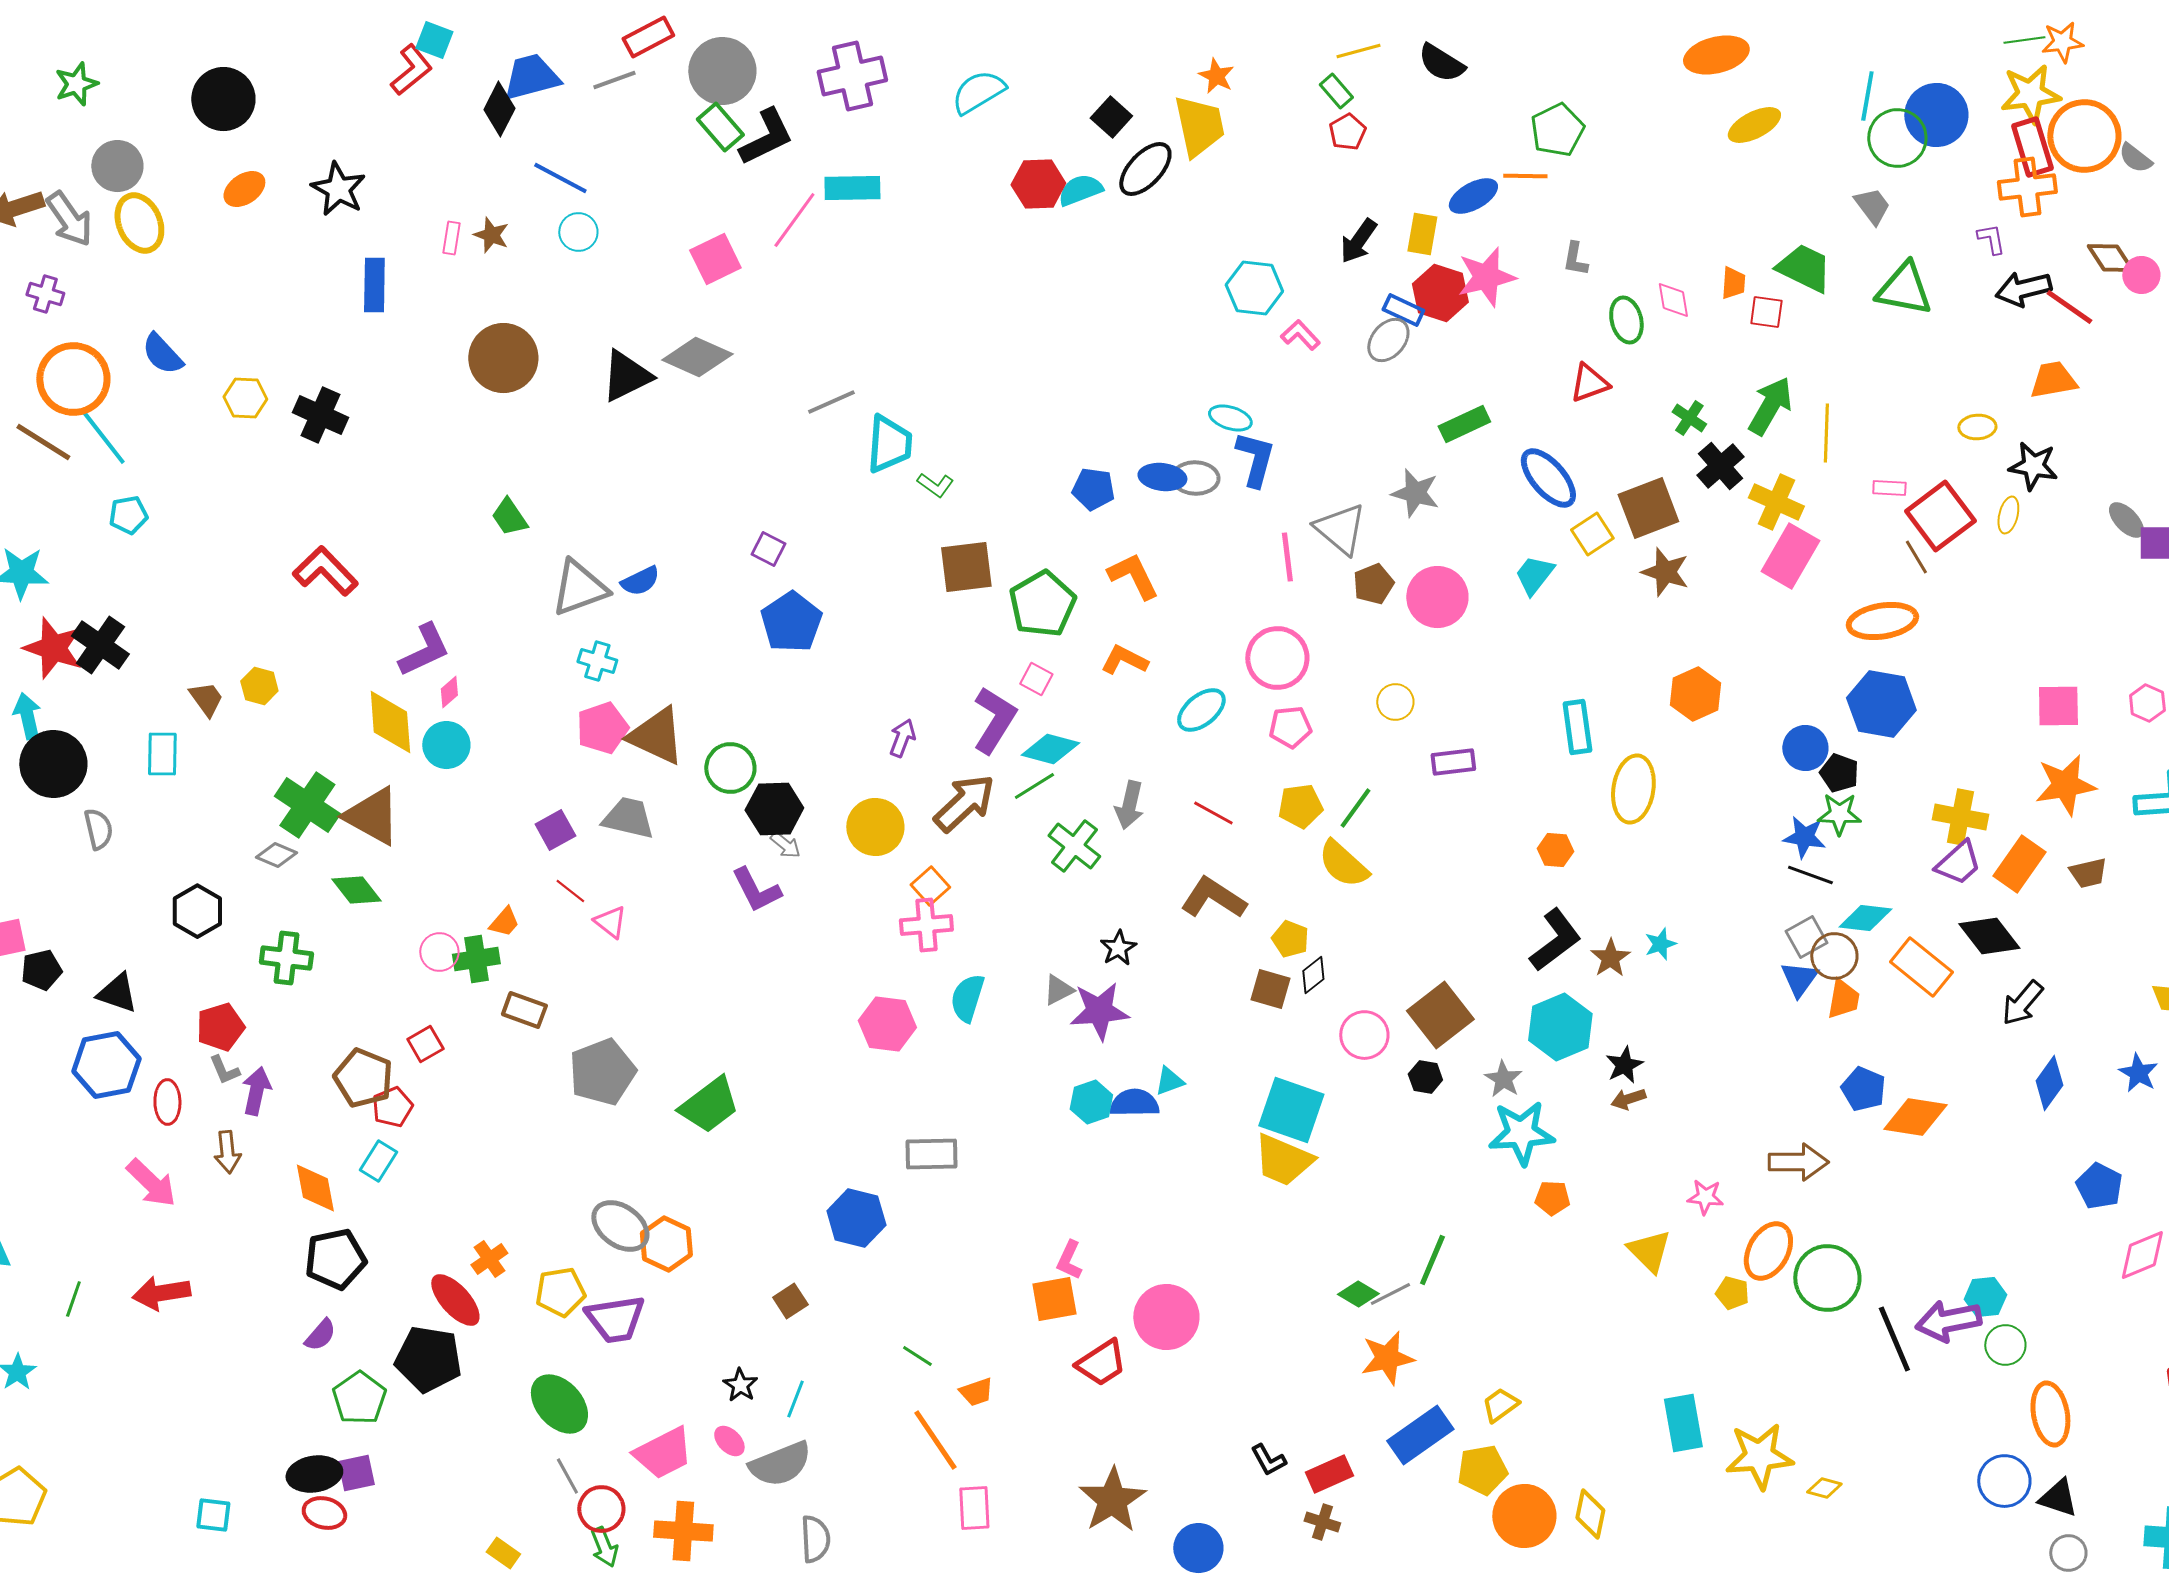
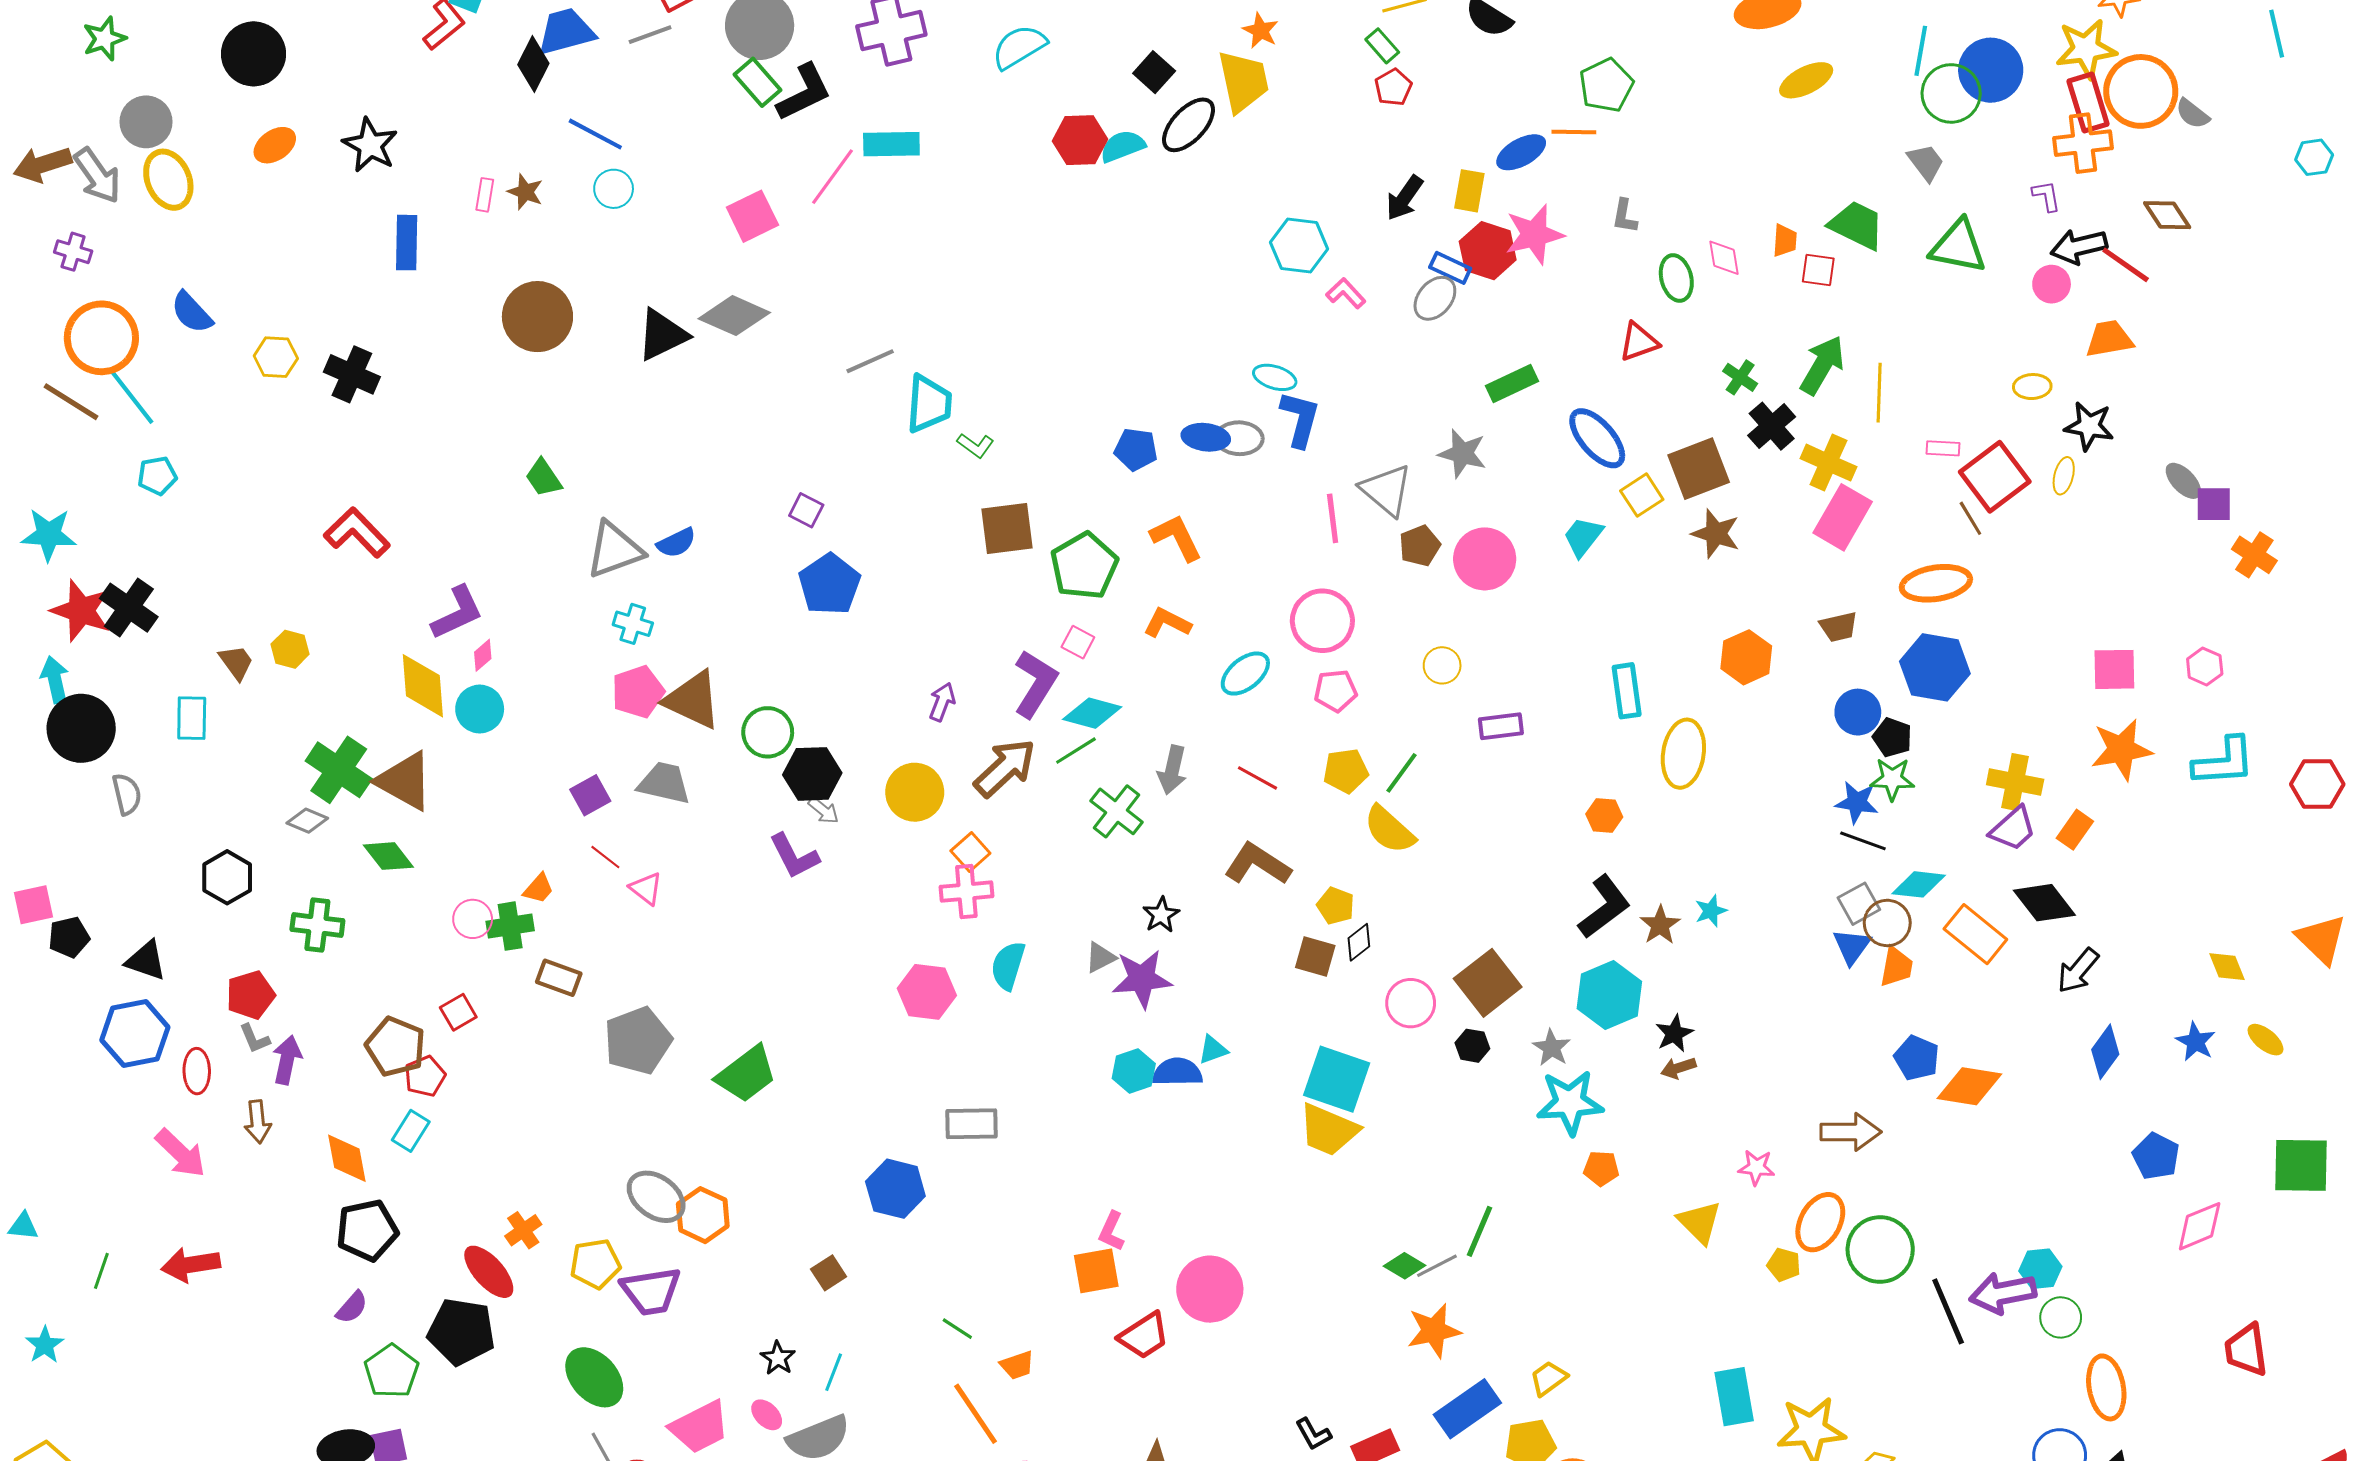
pink circle: (2141, 275) -> (2052, 284), moved
orange rectangle: (2019, 864) -> (2075, 830), size x0.7
brown trapezoid: (2088, 873) -> (1839, 627), moved

